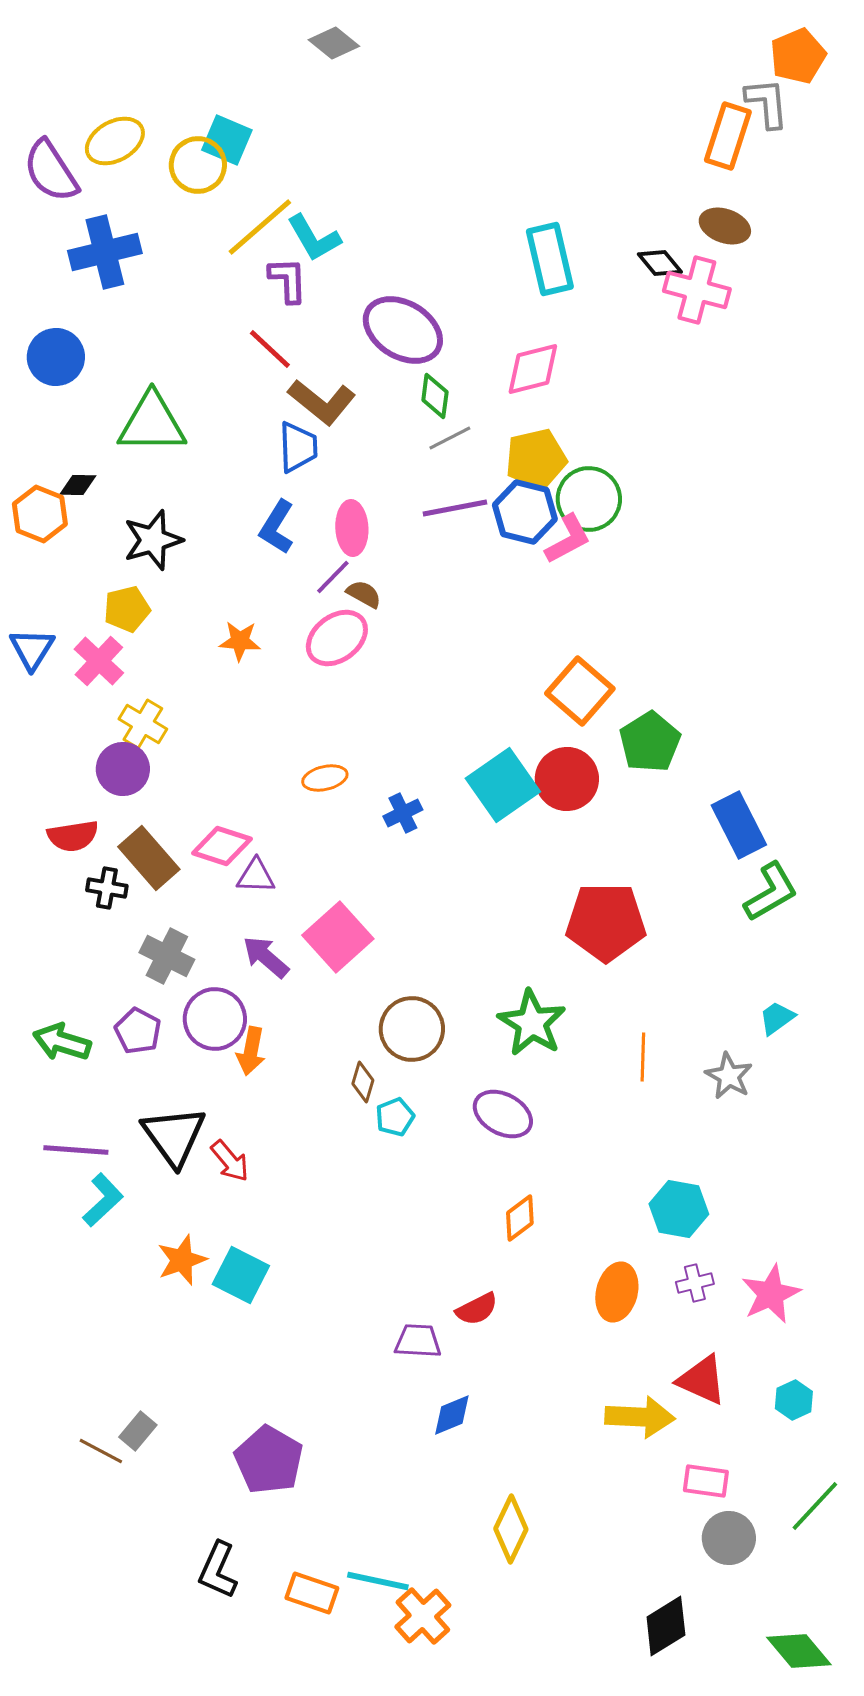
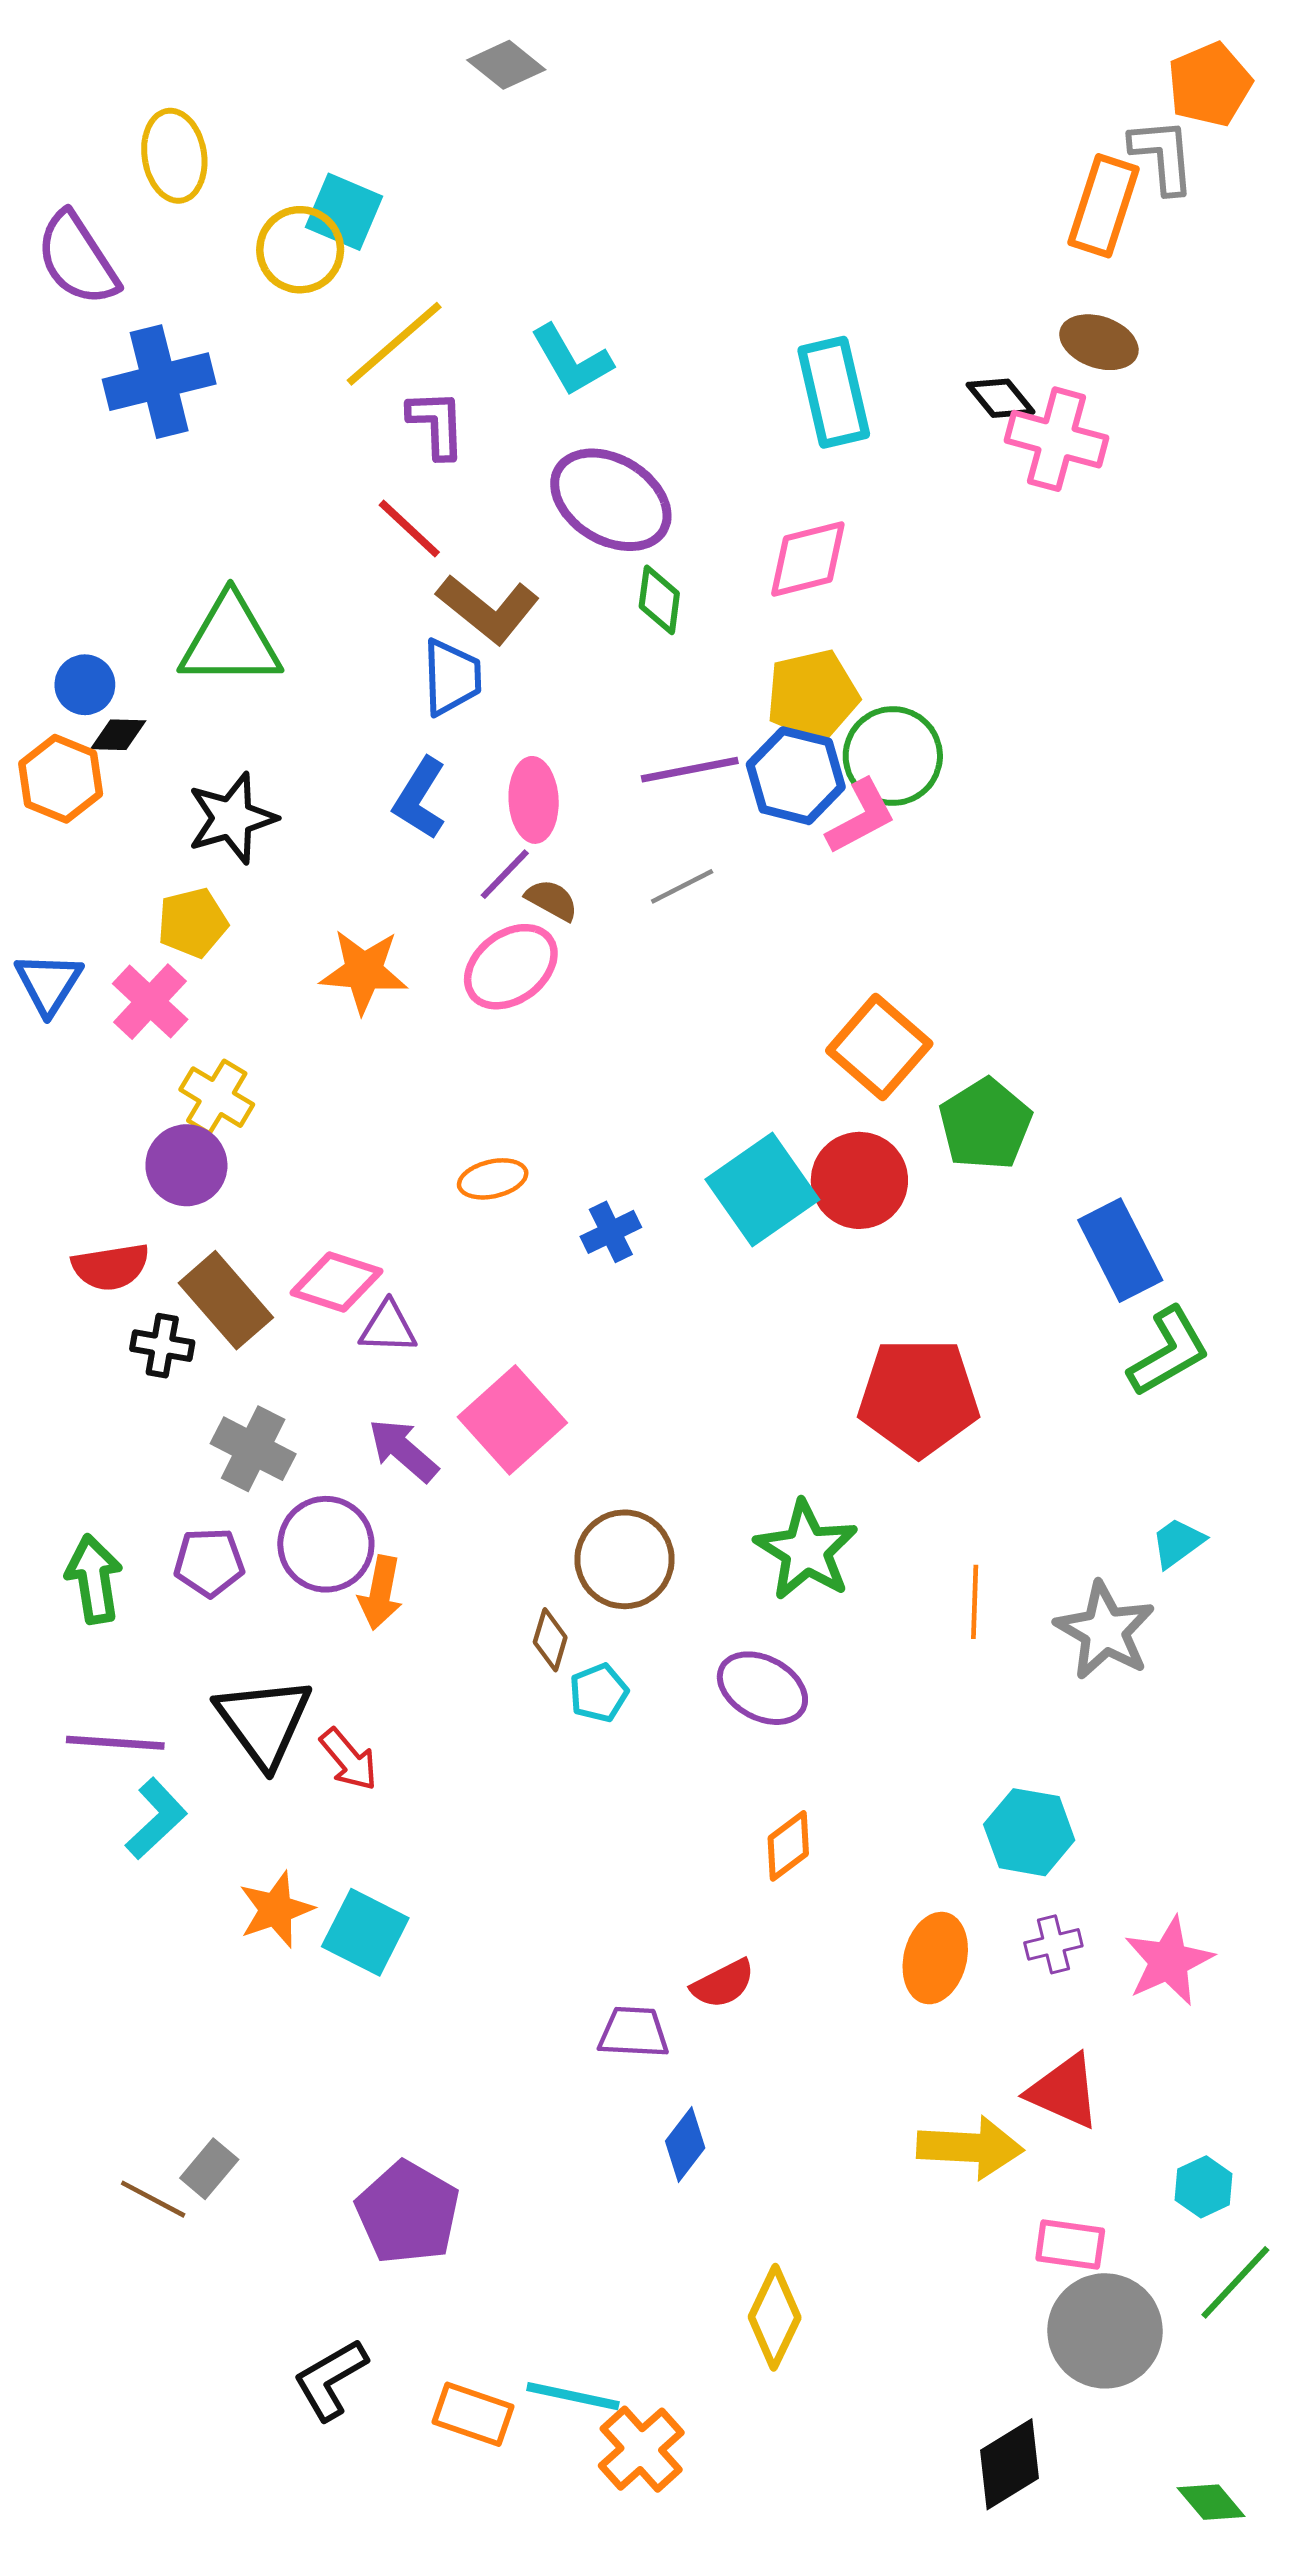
yellow ellipse: (115, 141) -> (174, 156), moved, turned -70
cyan L-shape: (314, 238) -> (571, 360), moved
blue circle: (56, 357) -> (85, 685), moved, size x0.7
gray line: (450, 438) -> (682, 886), moved
orange star: (240, 641) -> (364, 971), size x1.4
purple pentagon: (138, 1031) -> (209, 1562), turned -30
green arrow: (62, 1042) -> (94, 1579), turned 64
gray star: (729, 1076) -> (1105, 1631), size x1.4
cyan hexagon: (794, 1400) -> (1204, 2187), moved
blue diamond: (452, 1415) -> (685, 2144), turned -30
gray circle: (729, 1538) -> (1105, 2331), size x1.4
black L-shape: (218, 1570) -> (330, 2379), turned 36
green diamond: (799, 1651) -> (1211, 2502), size x0.7

